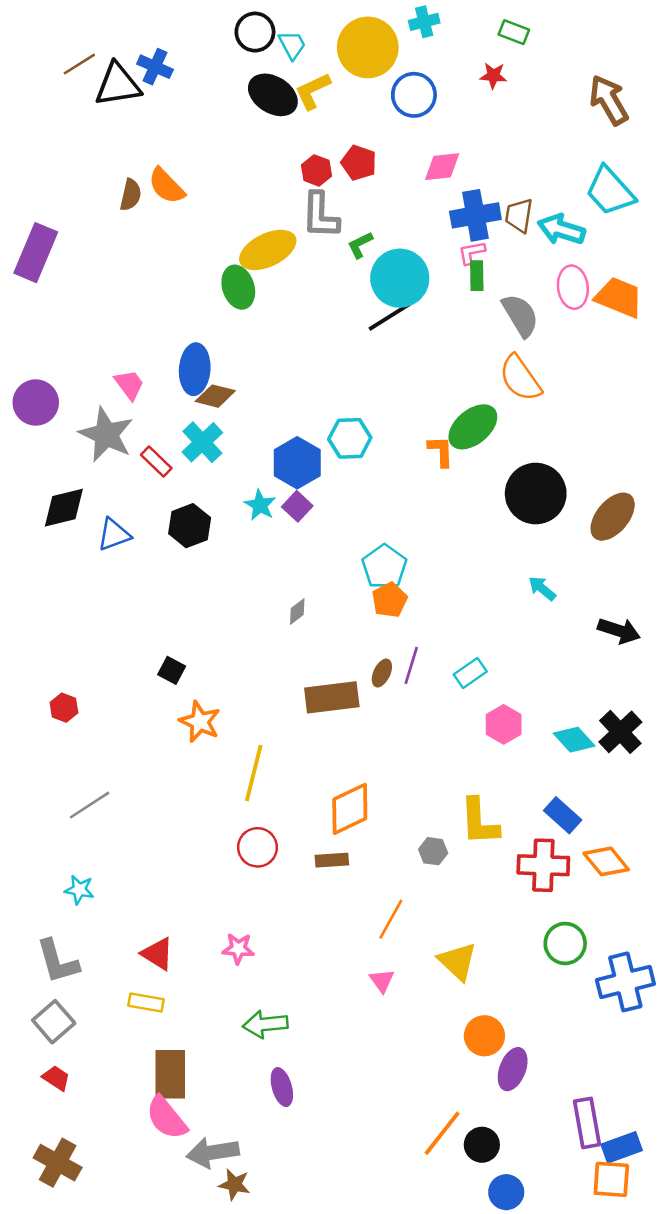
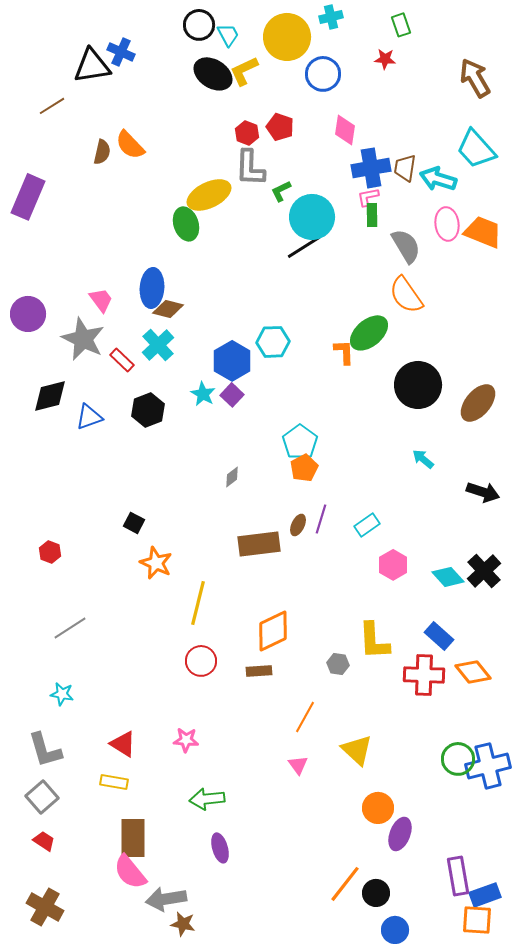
green rectangle: (514, 32) -> (401, 25), turned 50
brown line: (79, 64) -> (52, 106), moved
pink diamond: (442, 167) -> (345, 130), turned -76
green circle: (565, 943) -> (458, 759), moved

